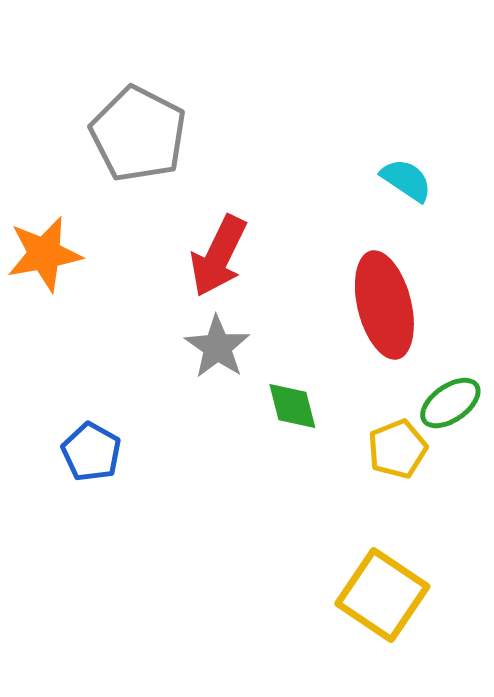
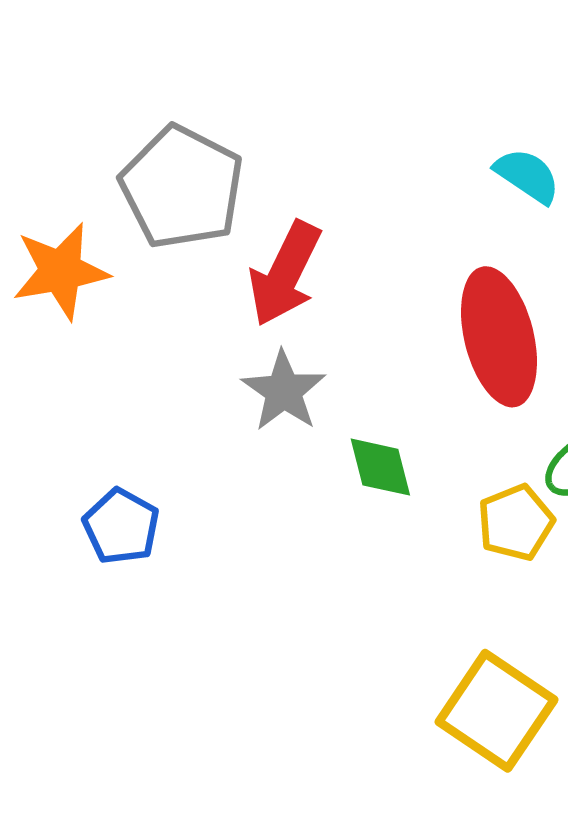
gray pentagon: (138, 134) -> (182, 187), moved

